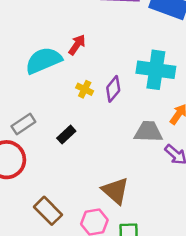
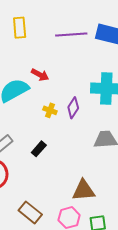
red arrow: (77, 45) -> (40, 75), turned 90
brown triangle: (115, 191) -> (84, 190), turned -40

